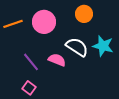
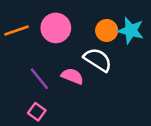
orange circle: (84, 14) -> (107, 30), moved
cyan star: (103, 46) -> (131, 30), moved

